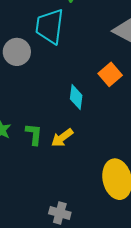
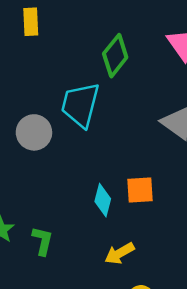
orange square: (110, 74) -> (140, 190), moved, turned 30
yellow arrow: (62, 138) -> (120, 253), moved

